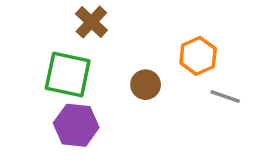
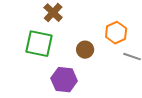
purple hexagon: (76, 125) -> (64, 80), moved

